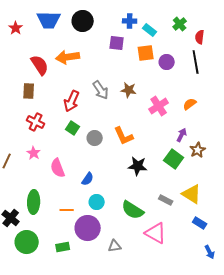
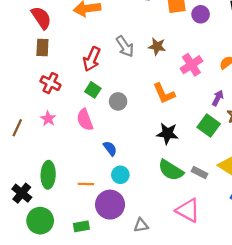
red semicircle: (40, 65) -> (41, 18), moved
orange L-shape: (124, 136) -> (164, 93), moved
pink semicircle: (58, 168) -> (85, 120), moved
blue semicircle: (88, 179) -> (110, 148), turned -72
green semicircle: (133, 210) -> (171, 170), moved

